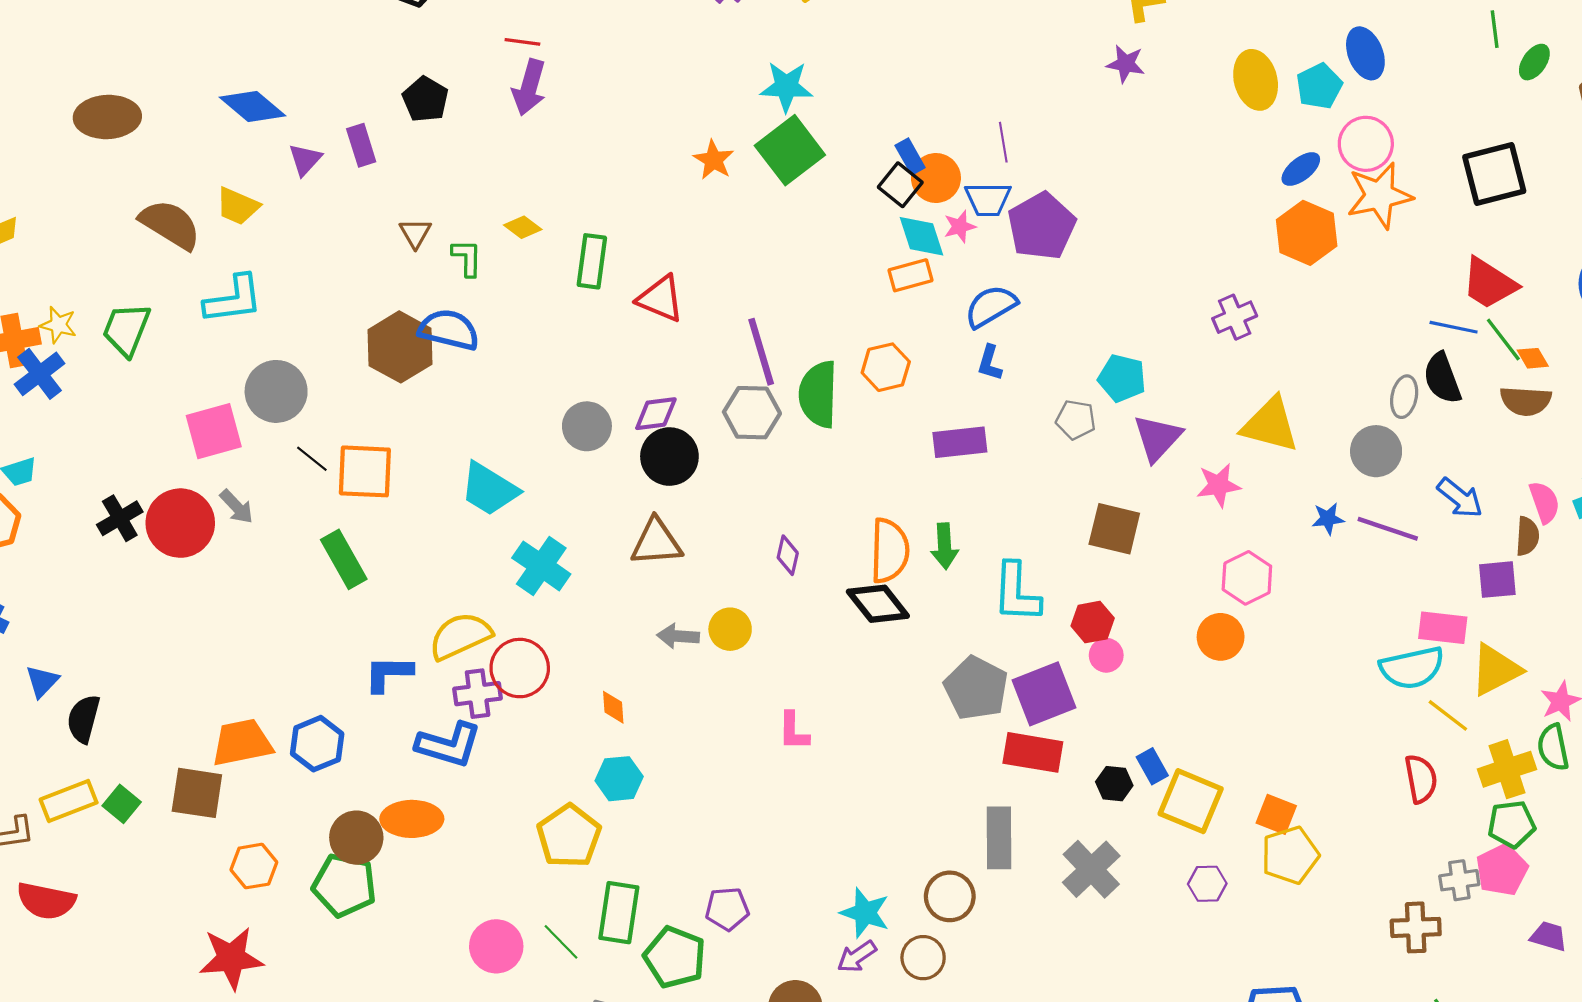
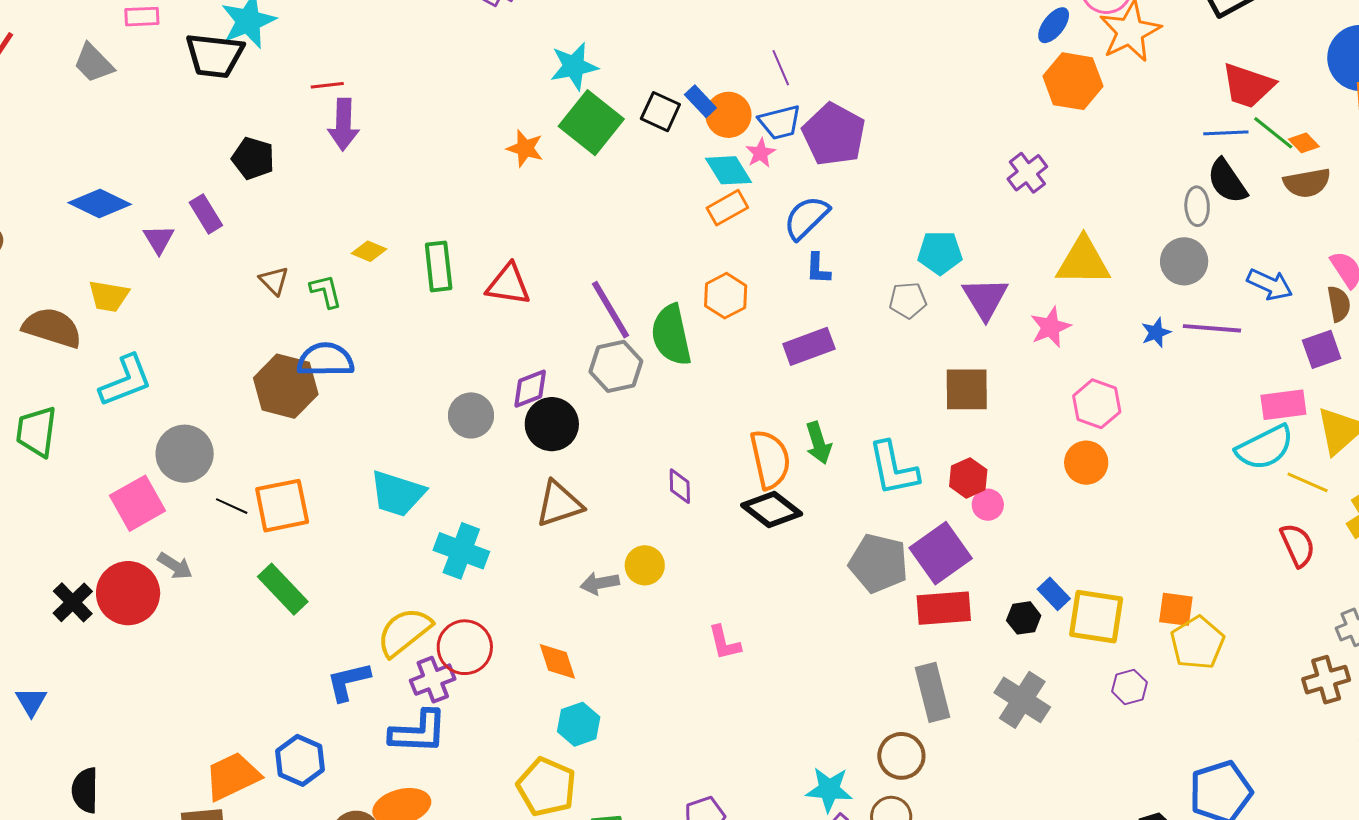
black square: (900, 185) -> (660, 112), moved
blue triangle: (42, 681) -> (31, 702), moved
orange diamond: (613, 707) -> (557, 661), size x1.4

